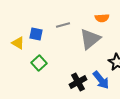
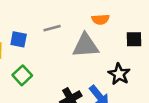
gray triangle: (90, 39) -> (86, 46), turned 35

